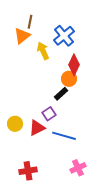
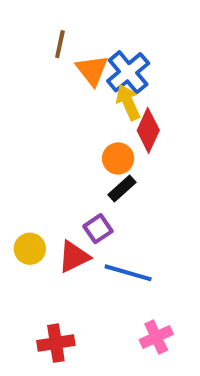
orange triangle: (22, 36) -> (92, 70), moved, turned -30
yellow arrow: (43, 51) -> (128, 102), moved
orange circle: (69, 79) -> (118, 158), moved

